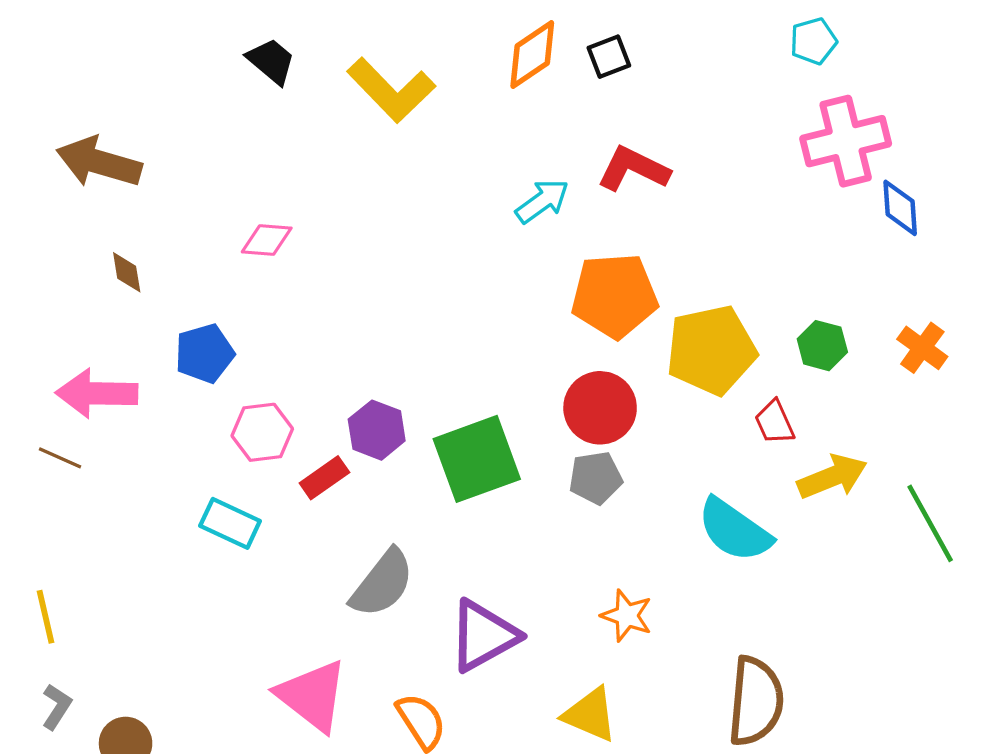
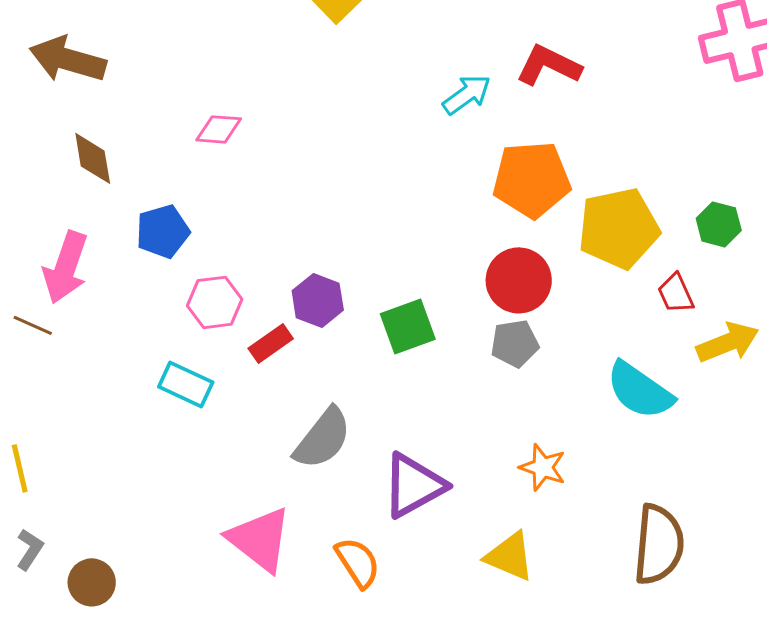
brown diamond: (127, 272) -> (93, 158), size x1.4
pink arrow: (97, 393) -> (66, 267), turned -72
green square: (477, 459) -> (408, 326), size x0.7

